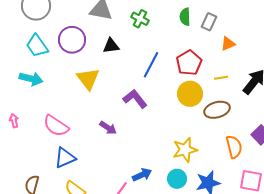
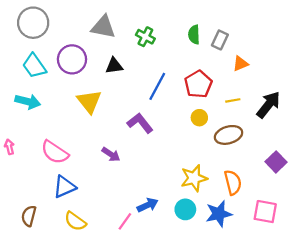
yellow circle: (190, 94) -> (199, 118), size x0.6
orange semicircle: (234, 147) -> (233, 182), moved

